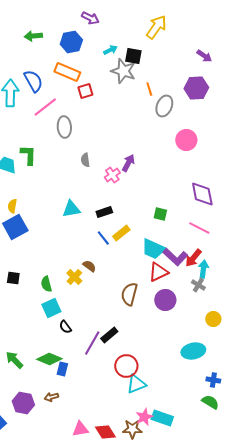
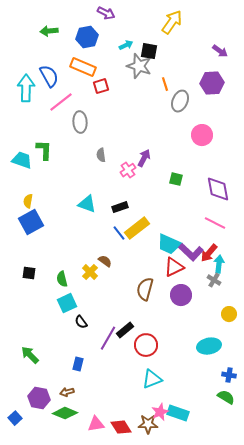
cyan triangle: (71, 209) -> (87, 204), turned 30
green square: (160, 214) -> (176, 179), moved
yellow rectangle: (121, 233) -> (137, 228), size x1.4
green diamond: (49, 359) -> (65, 413), moved
red circle: (126, 366) -> (146, 345), moved

